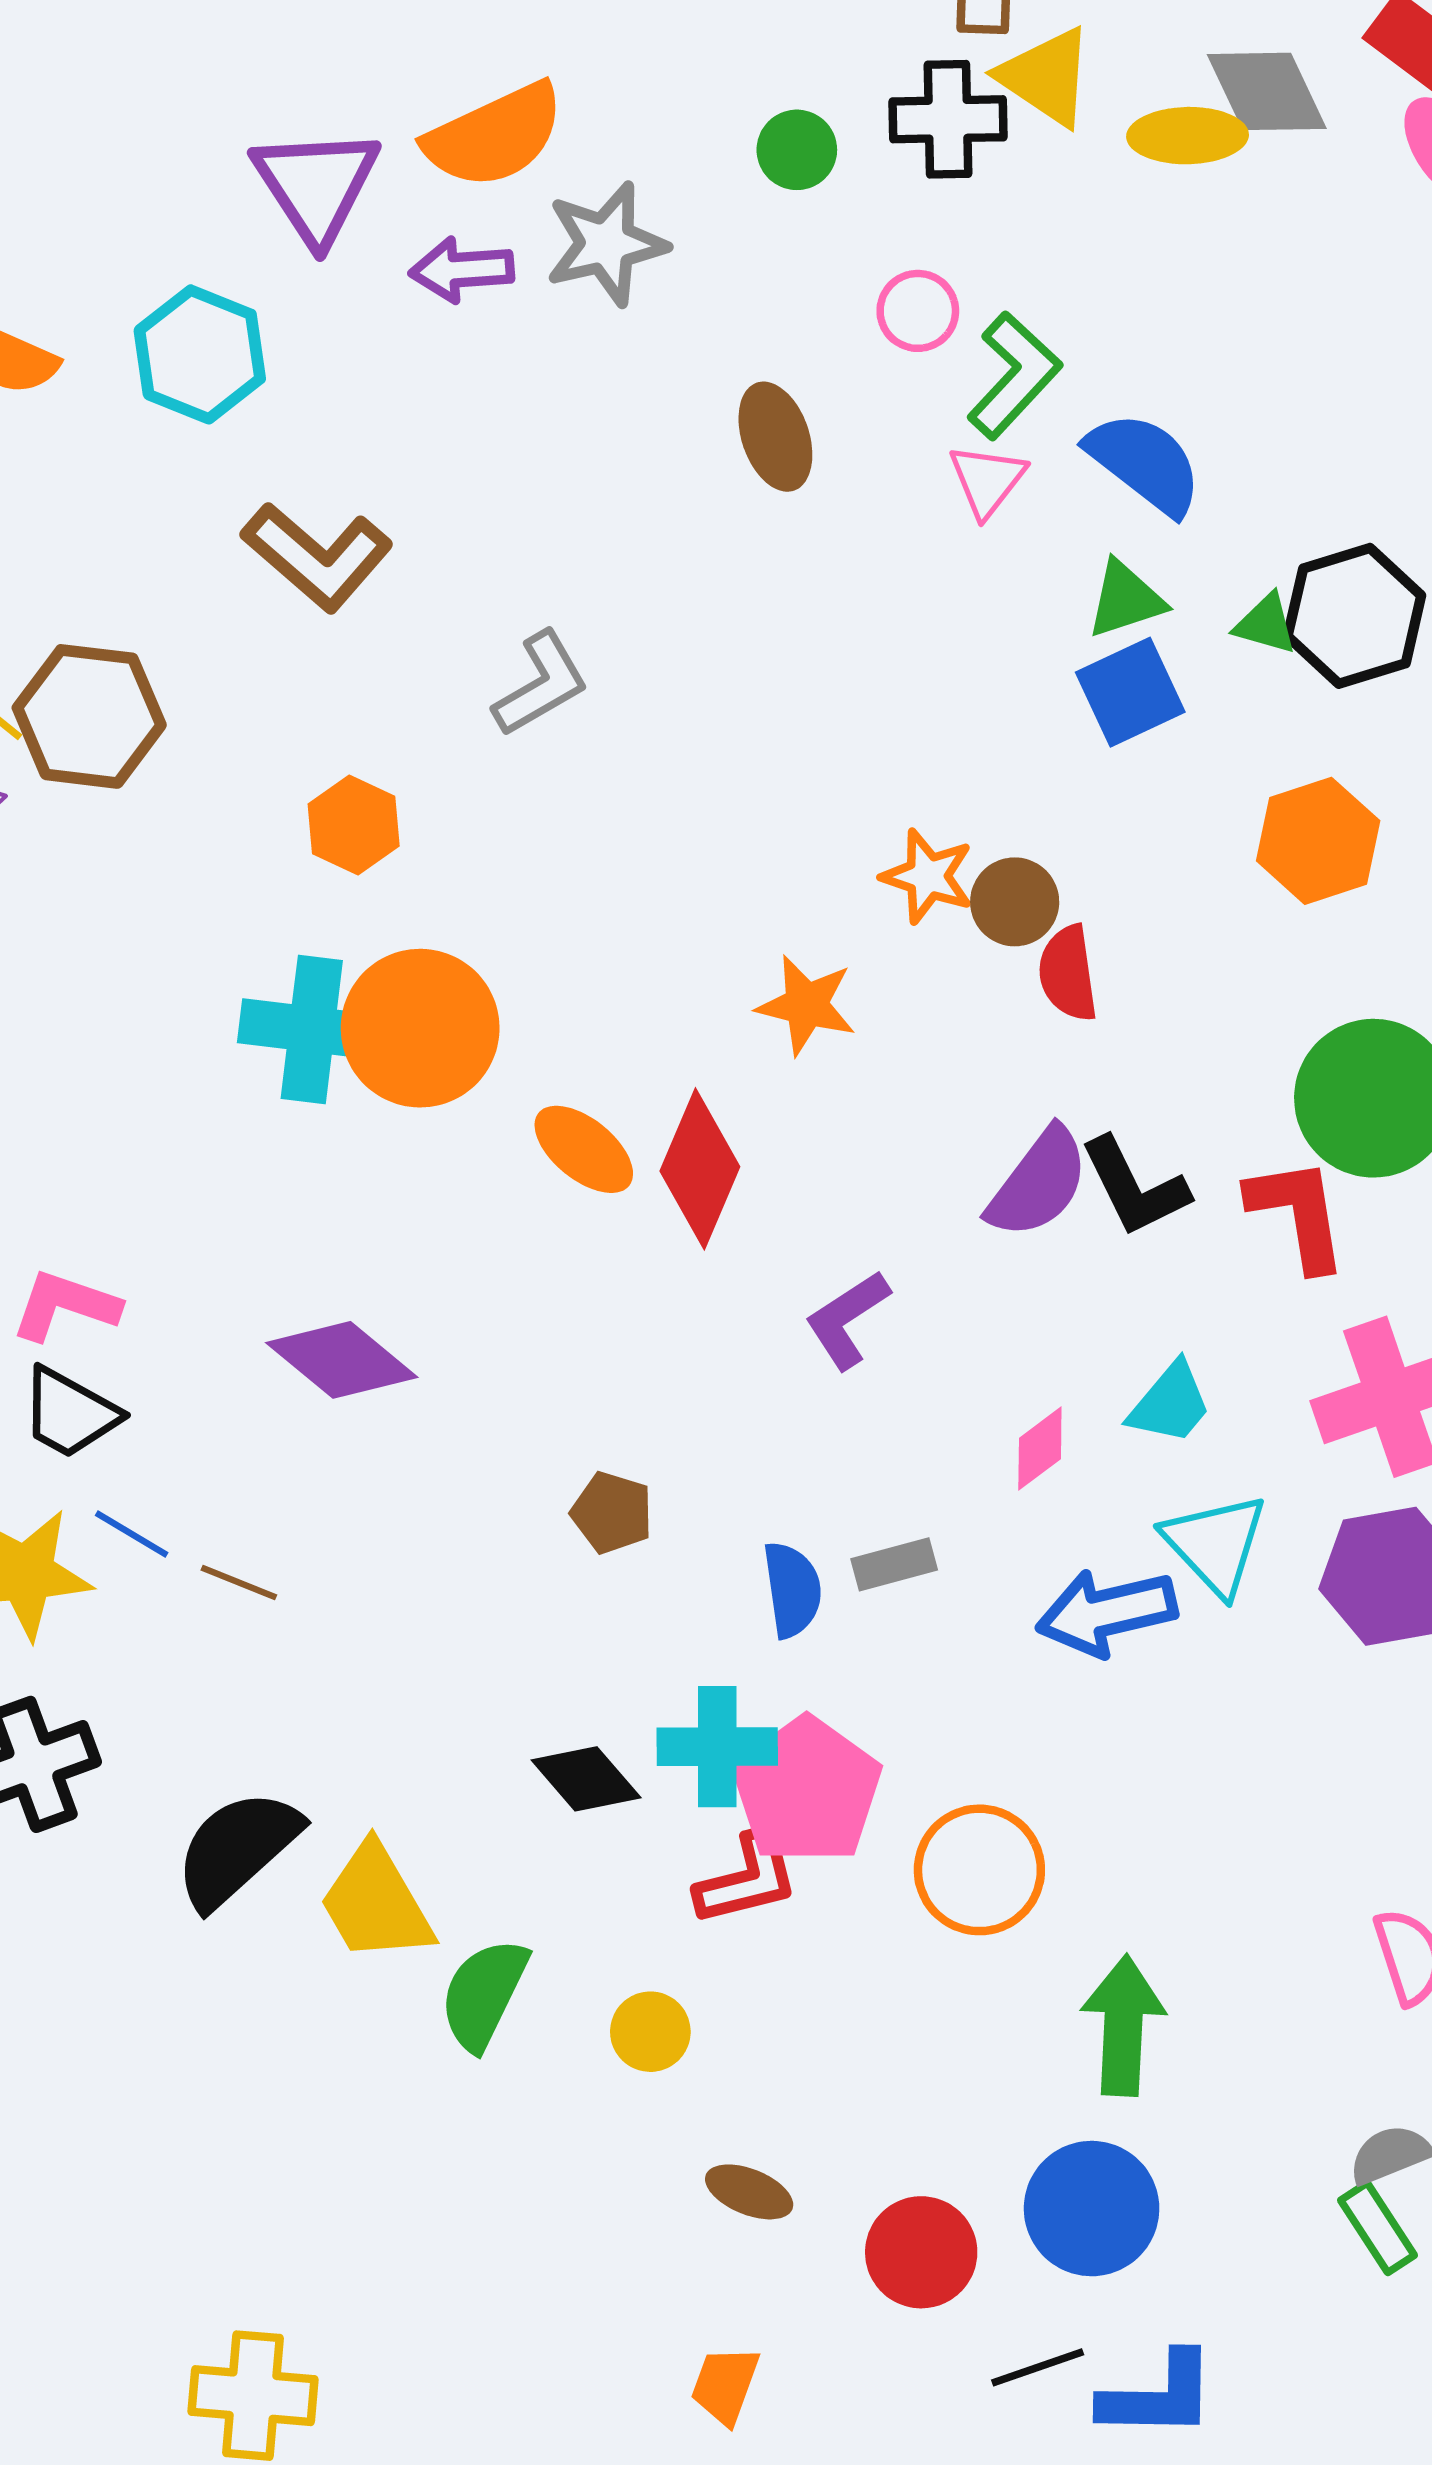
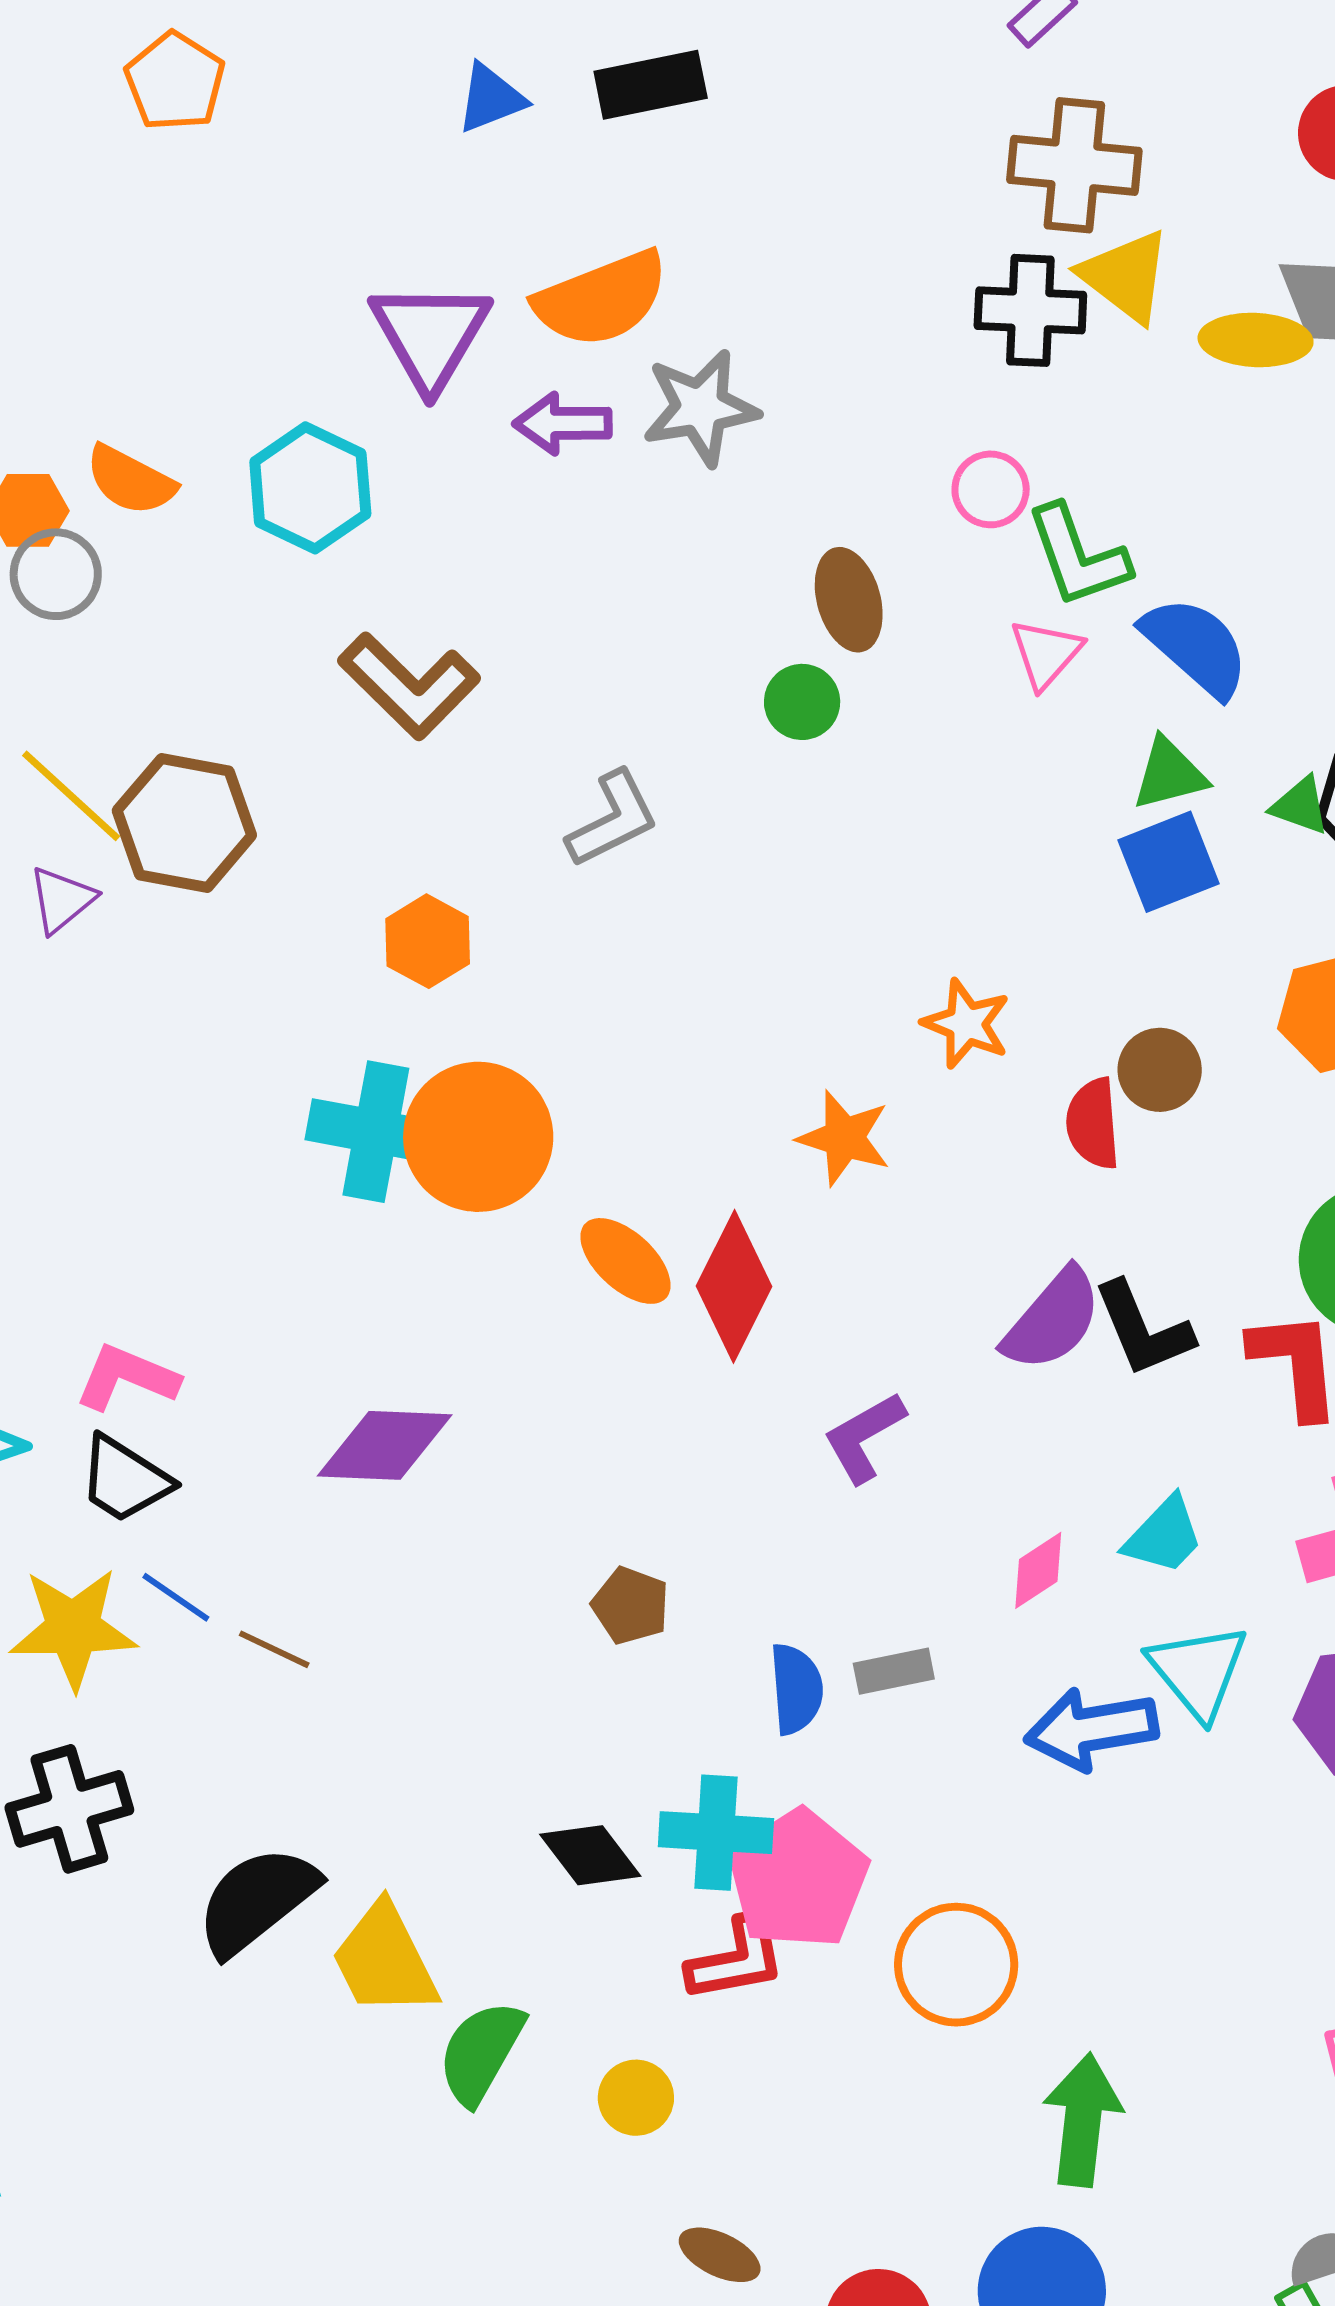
green circle: (797, 150) -> (802, 702), moved
green L-shape: (1014, 375) -> (1078, 556), turned 114
brown circle: (1015, 902) -> (1160, 1070), moved
purple diamond: (342, 1360) -> (385, 1445), turned -41

